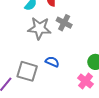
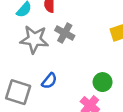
blue semicircle: (52, 62) -> (49, 81), turned 104

